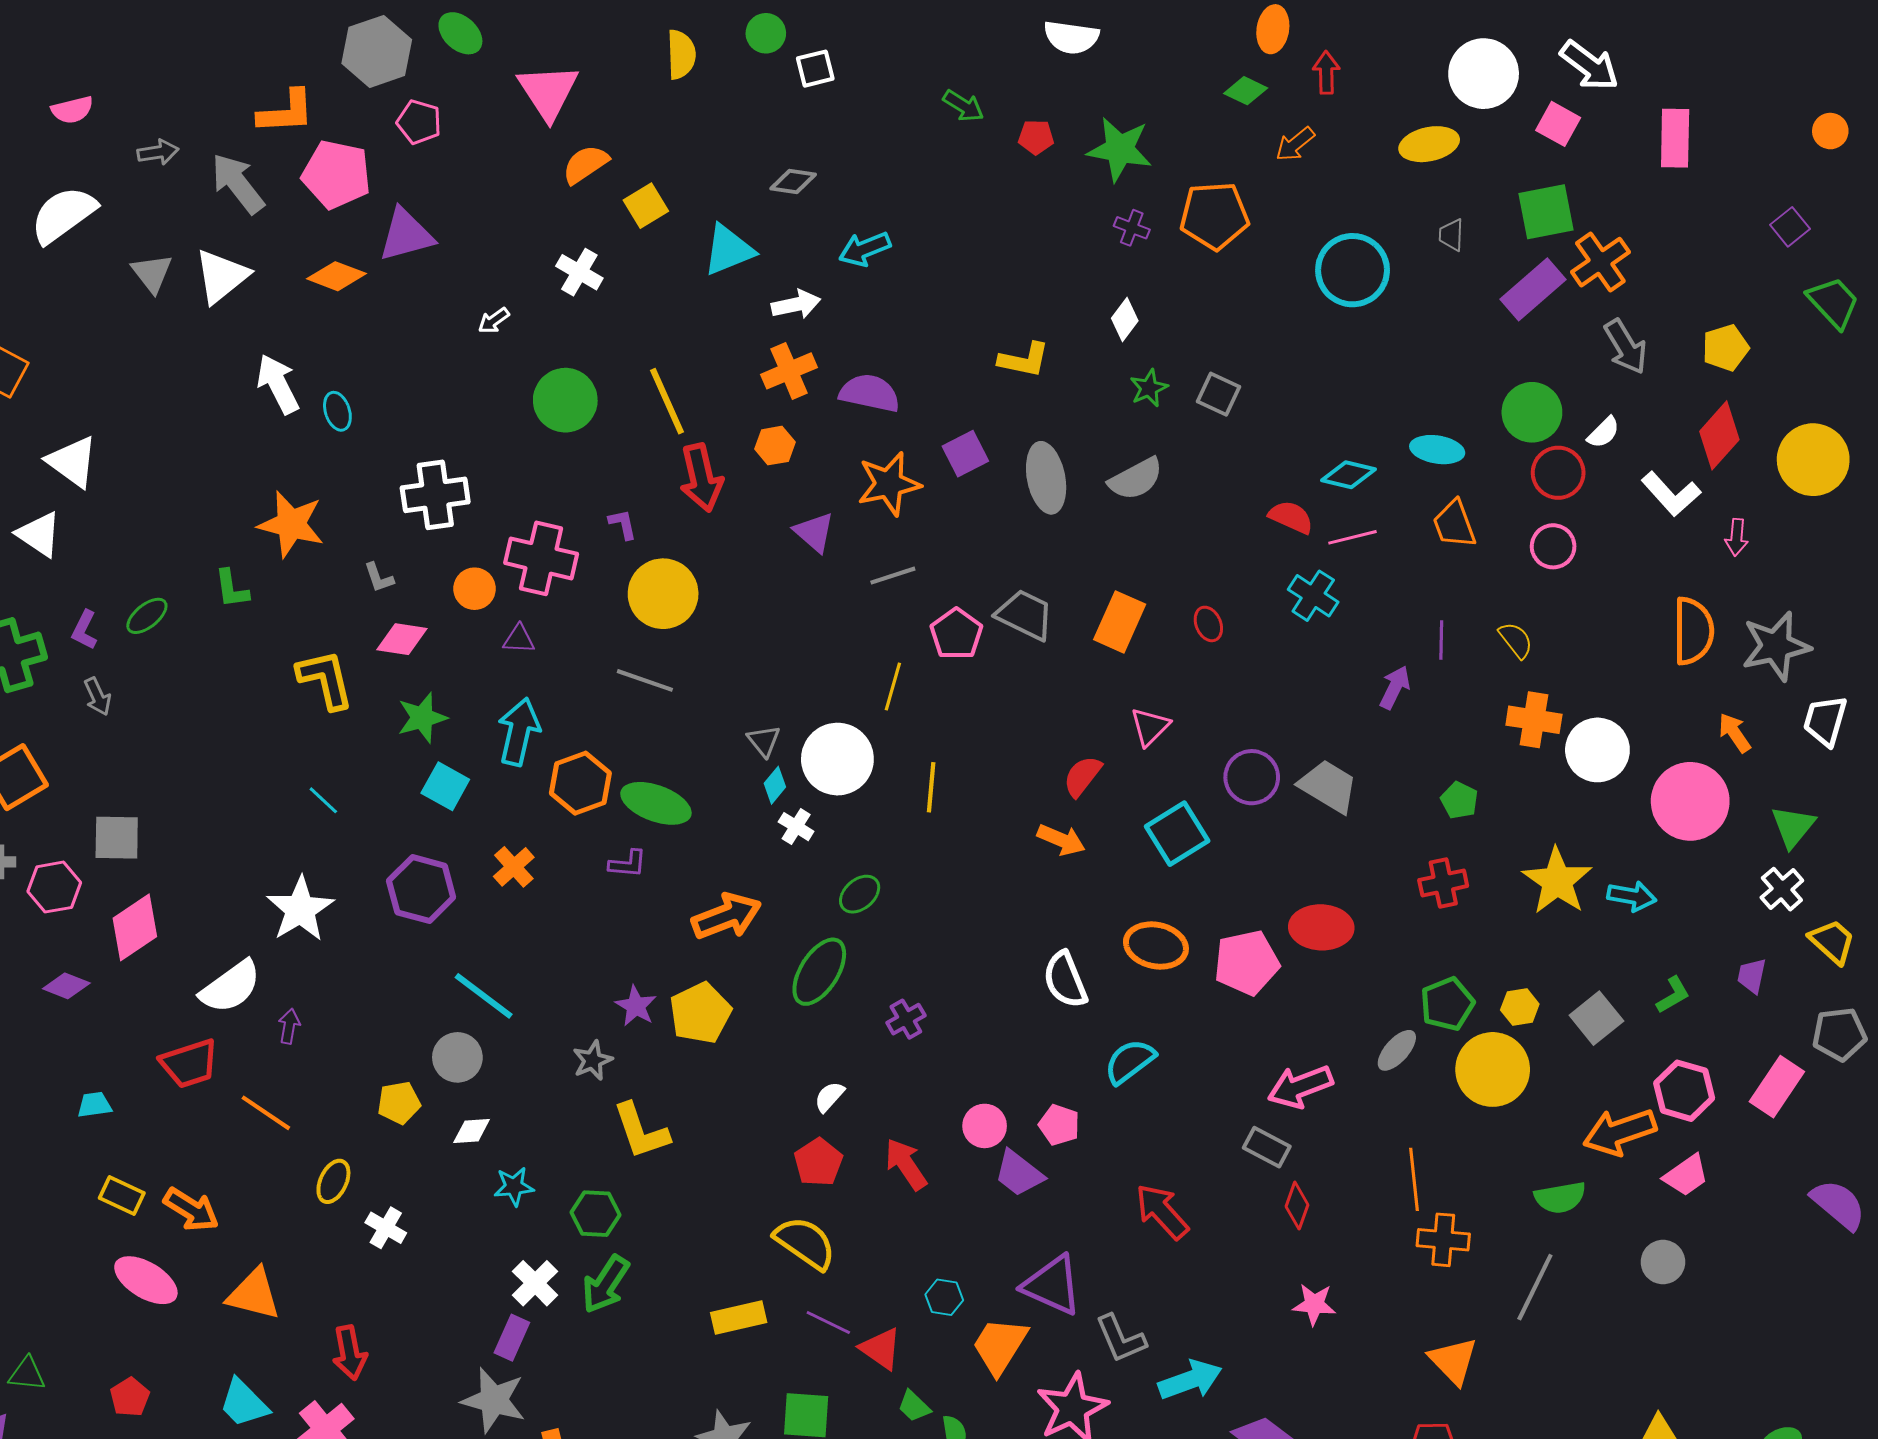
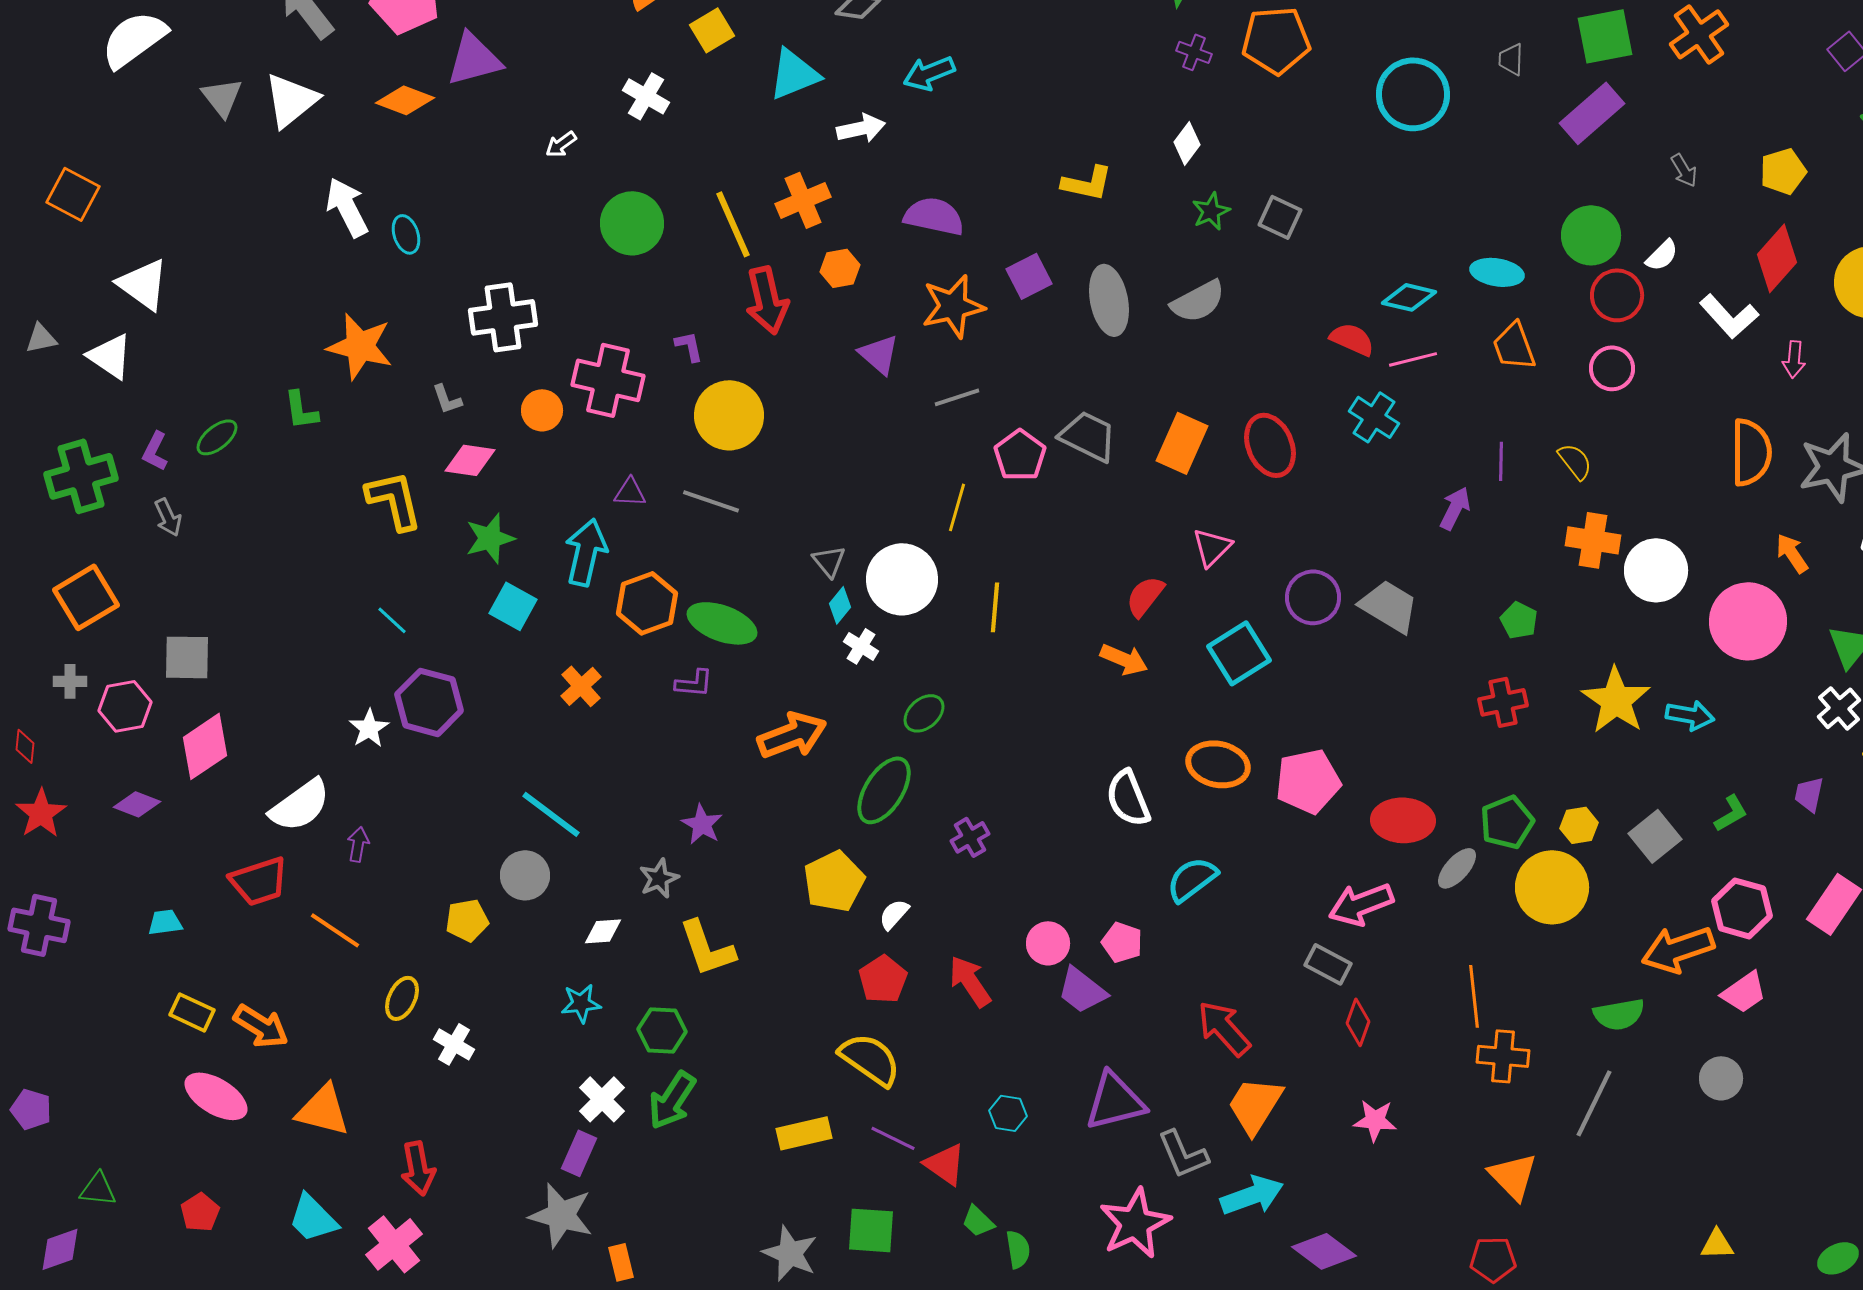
orange cross: (1600, 262) -> (1699, 34), moved
gray arrow: (1626, 347) -> (1684, 170), size x0.6
orange cross: (789, 371) -> (803, 200), moved
red ellipse: (1208, 624) -> (1270, 445), size x1.8
purple triangle: (519, 639) -> (630, 492), moved
purple hexagon: (421, 889) -> (429, 702), moved
white star: (300, 909) -> (369, 728), size x0.6
red ellipse: (1321, 927) -> (1403, 820), moved
yellow pentagon: (700, 1013) -> (834, 881), moved
white diamond: (472, 1131) -> (603, 931), moved
purple triangle: (1052, 1285) -> (1115, 1101), turned -38
orange trapezoid: (1000, 1346) -> (1255, 1105), moved

